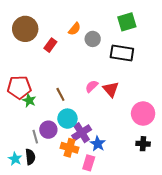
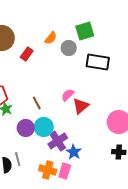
green square: (127, 22) -> (85, 31), moved
red triangle: (111, 89) -> (81, 106), moved, turned 30
purple circle: (48, 130) -> (26, 128), moved
gray line: (35, 137) -> (18, 159), moved
orange cross: (70, 148) -> (48, 170), moved

